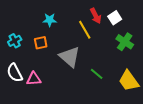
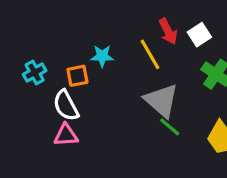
cyan star: (50, 20) -> (102, 56), moved
gray triangle: (70, 57) -> (161, 101), moved
white semicircle: (15, 73) -> (66, 105), moved

